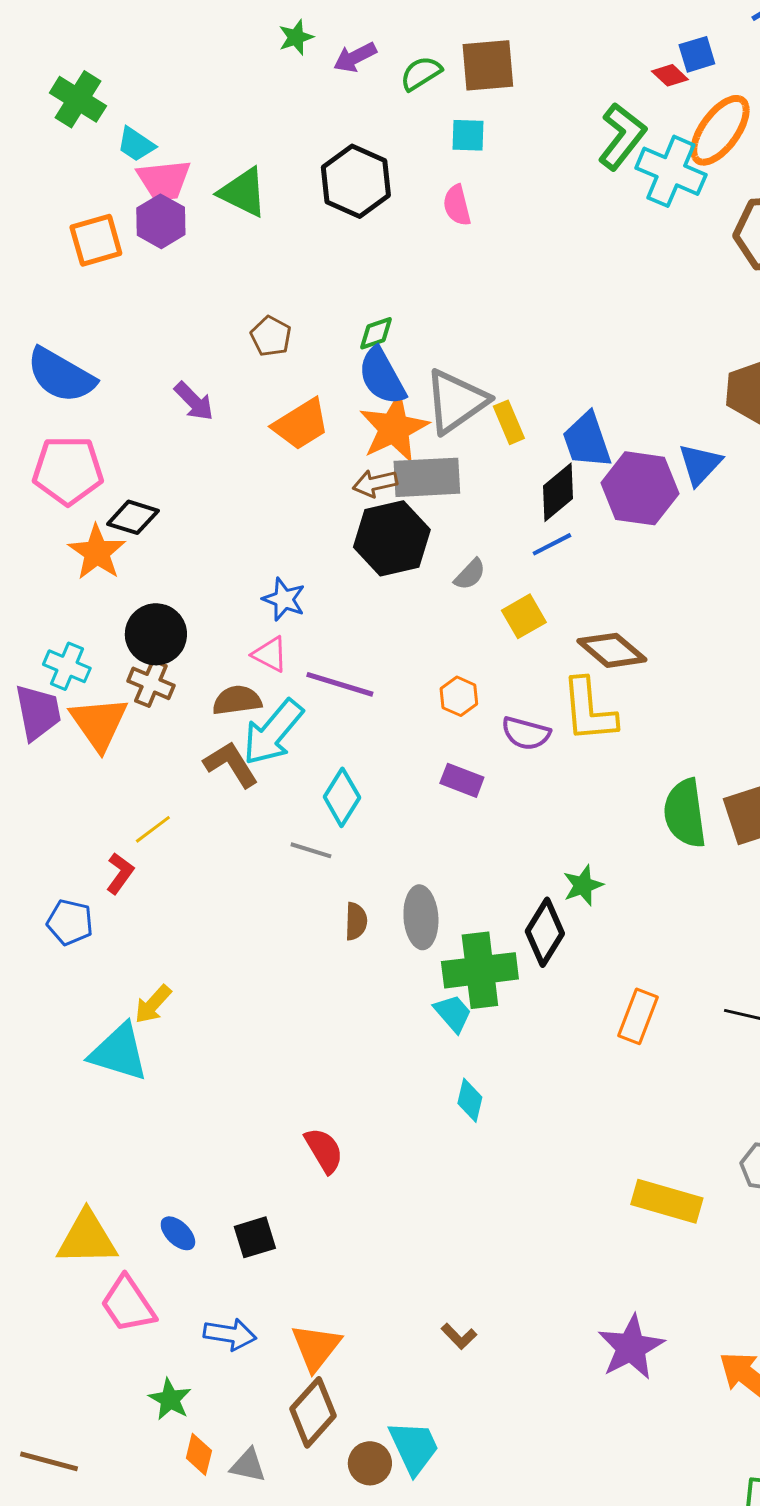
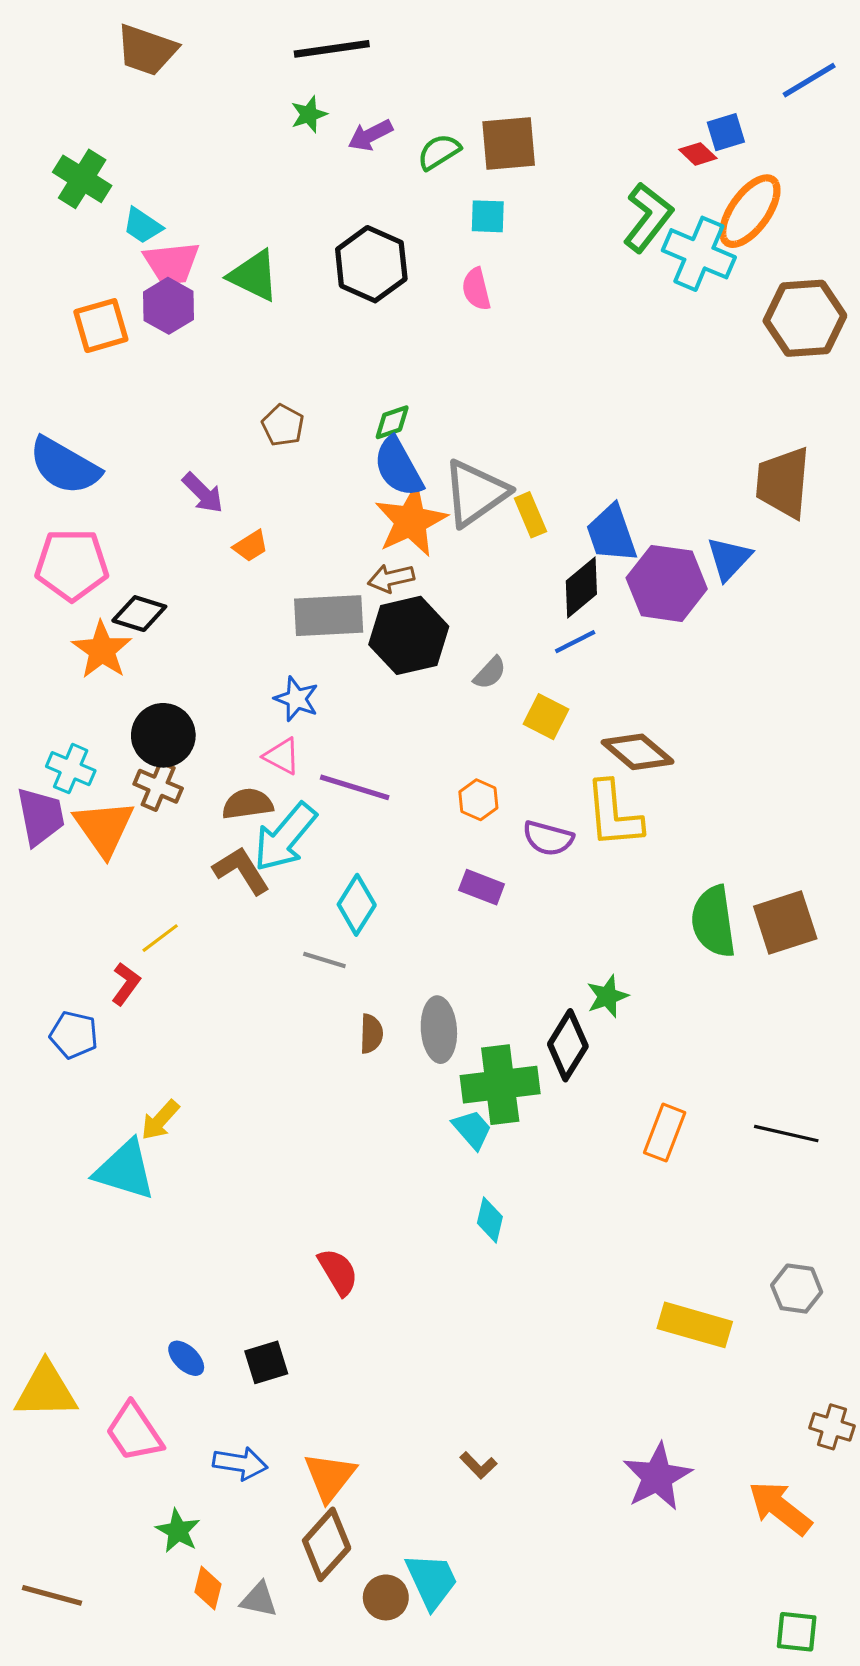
orange trapezoid: (301, 424) -> (251, 546), moved, size x0.6
gray rectangle: (427, 477) -> (329, 616), moved
yellow square: (524, 616) -> (546, 717), turned -33
yellow triangle: (87, 1238) -> (46, 1390), moved

